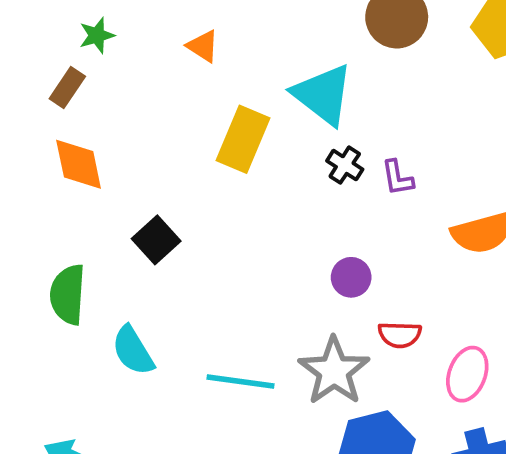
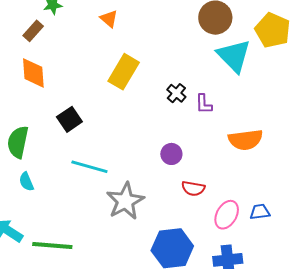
cyan triangle: (323, 95) -> (234, 56), moved
cyan semicircle: (133, 351) -> (26, 182), moved, size x0.7
gray star: (334, 371) -> (125, 201), moved
cyan line: (240, 382) -> (89, 167), moved

